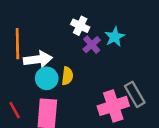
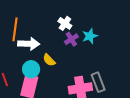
yellow semicircle: (67, 76) -> (49, 60), turned 120
cyan circle: (47, 78) -> (31, 69), moved

